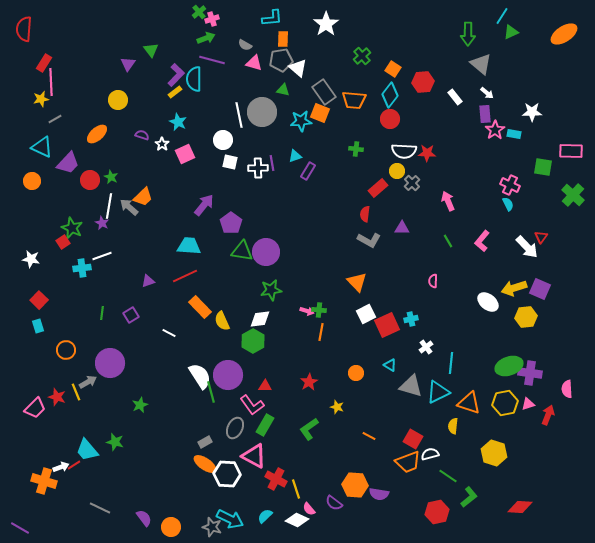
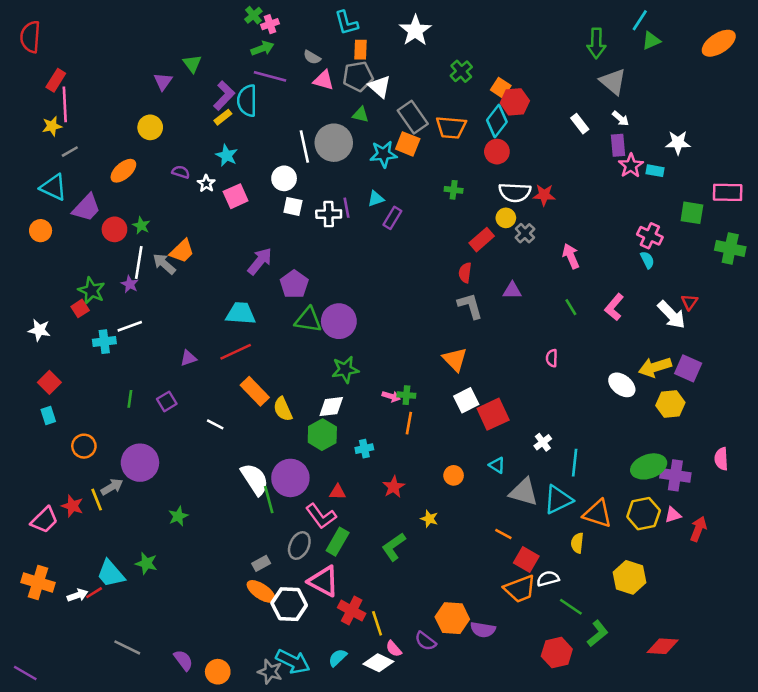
cyan L-shape: (272, 18) -> (346, 23), turned 80
red hexagon: (423, 82) -> (515, 102), moved
green cross: (573, 195) -> (730, 248), turned -30
gray L-shape: (369, 240) -> (470, 306), turned -135
cyan cross: (411, 319) -> (364, 449), moved
pink semicircle: (567, 389) -> (721, 459), moved
orange line: (369, 436) -> (503, 534), moved
orange cross: (44, 481) -> (38, 582), moved

